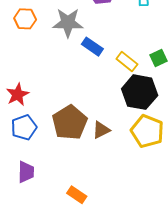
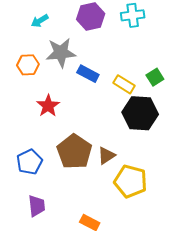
orange hexagon: (25, 19) -> (28, 65), moved
red star: (18, 95) -> (48, 106), moved
yellow pentagon: (147, 131) -> (131, 181), moved

